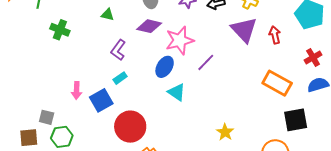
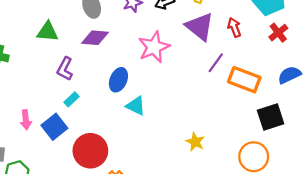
green triangle: (108, 15) -> (48, 32), size x1.5
pink star: (180, 40) -> (154, 47), moved
red cross: (313, 57) -> (278, 33), moved
purple line: (206, 62) -> (216, 63), moved

